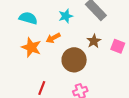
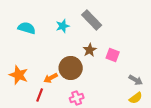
orange arrow: (53, 38) -> (51, 78), moved
orange star: (31, 47) -> (19, 75), moved

